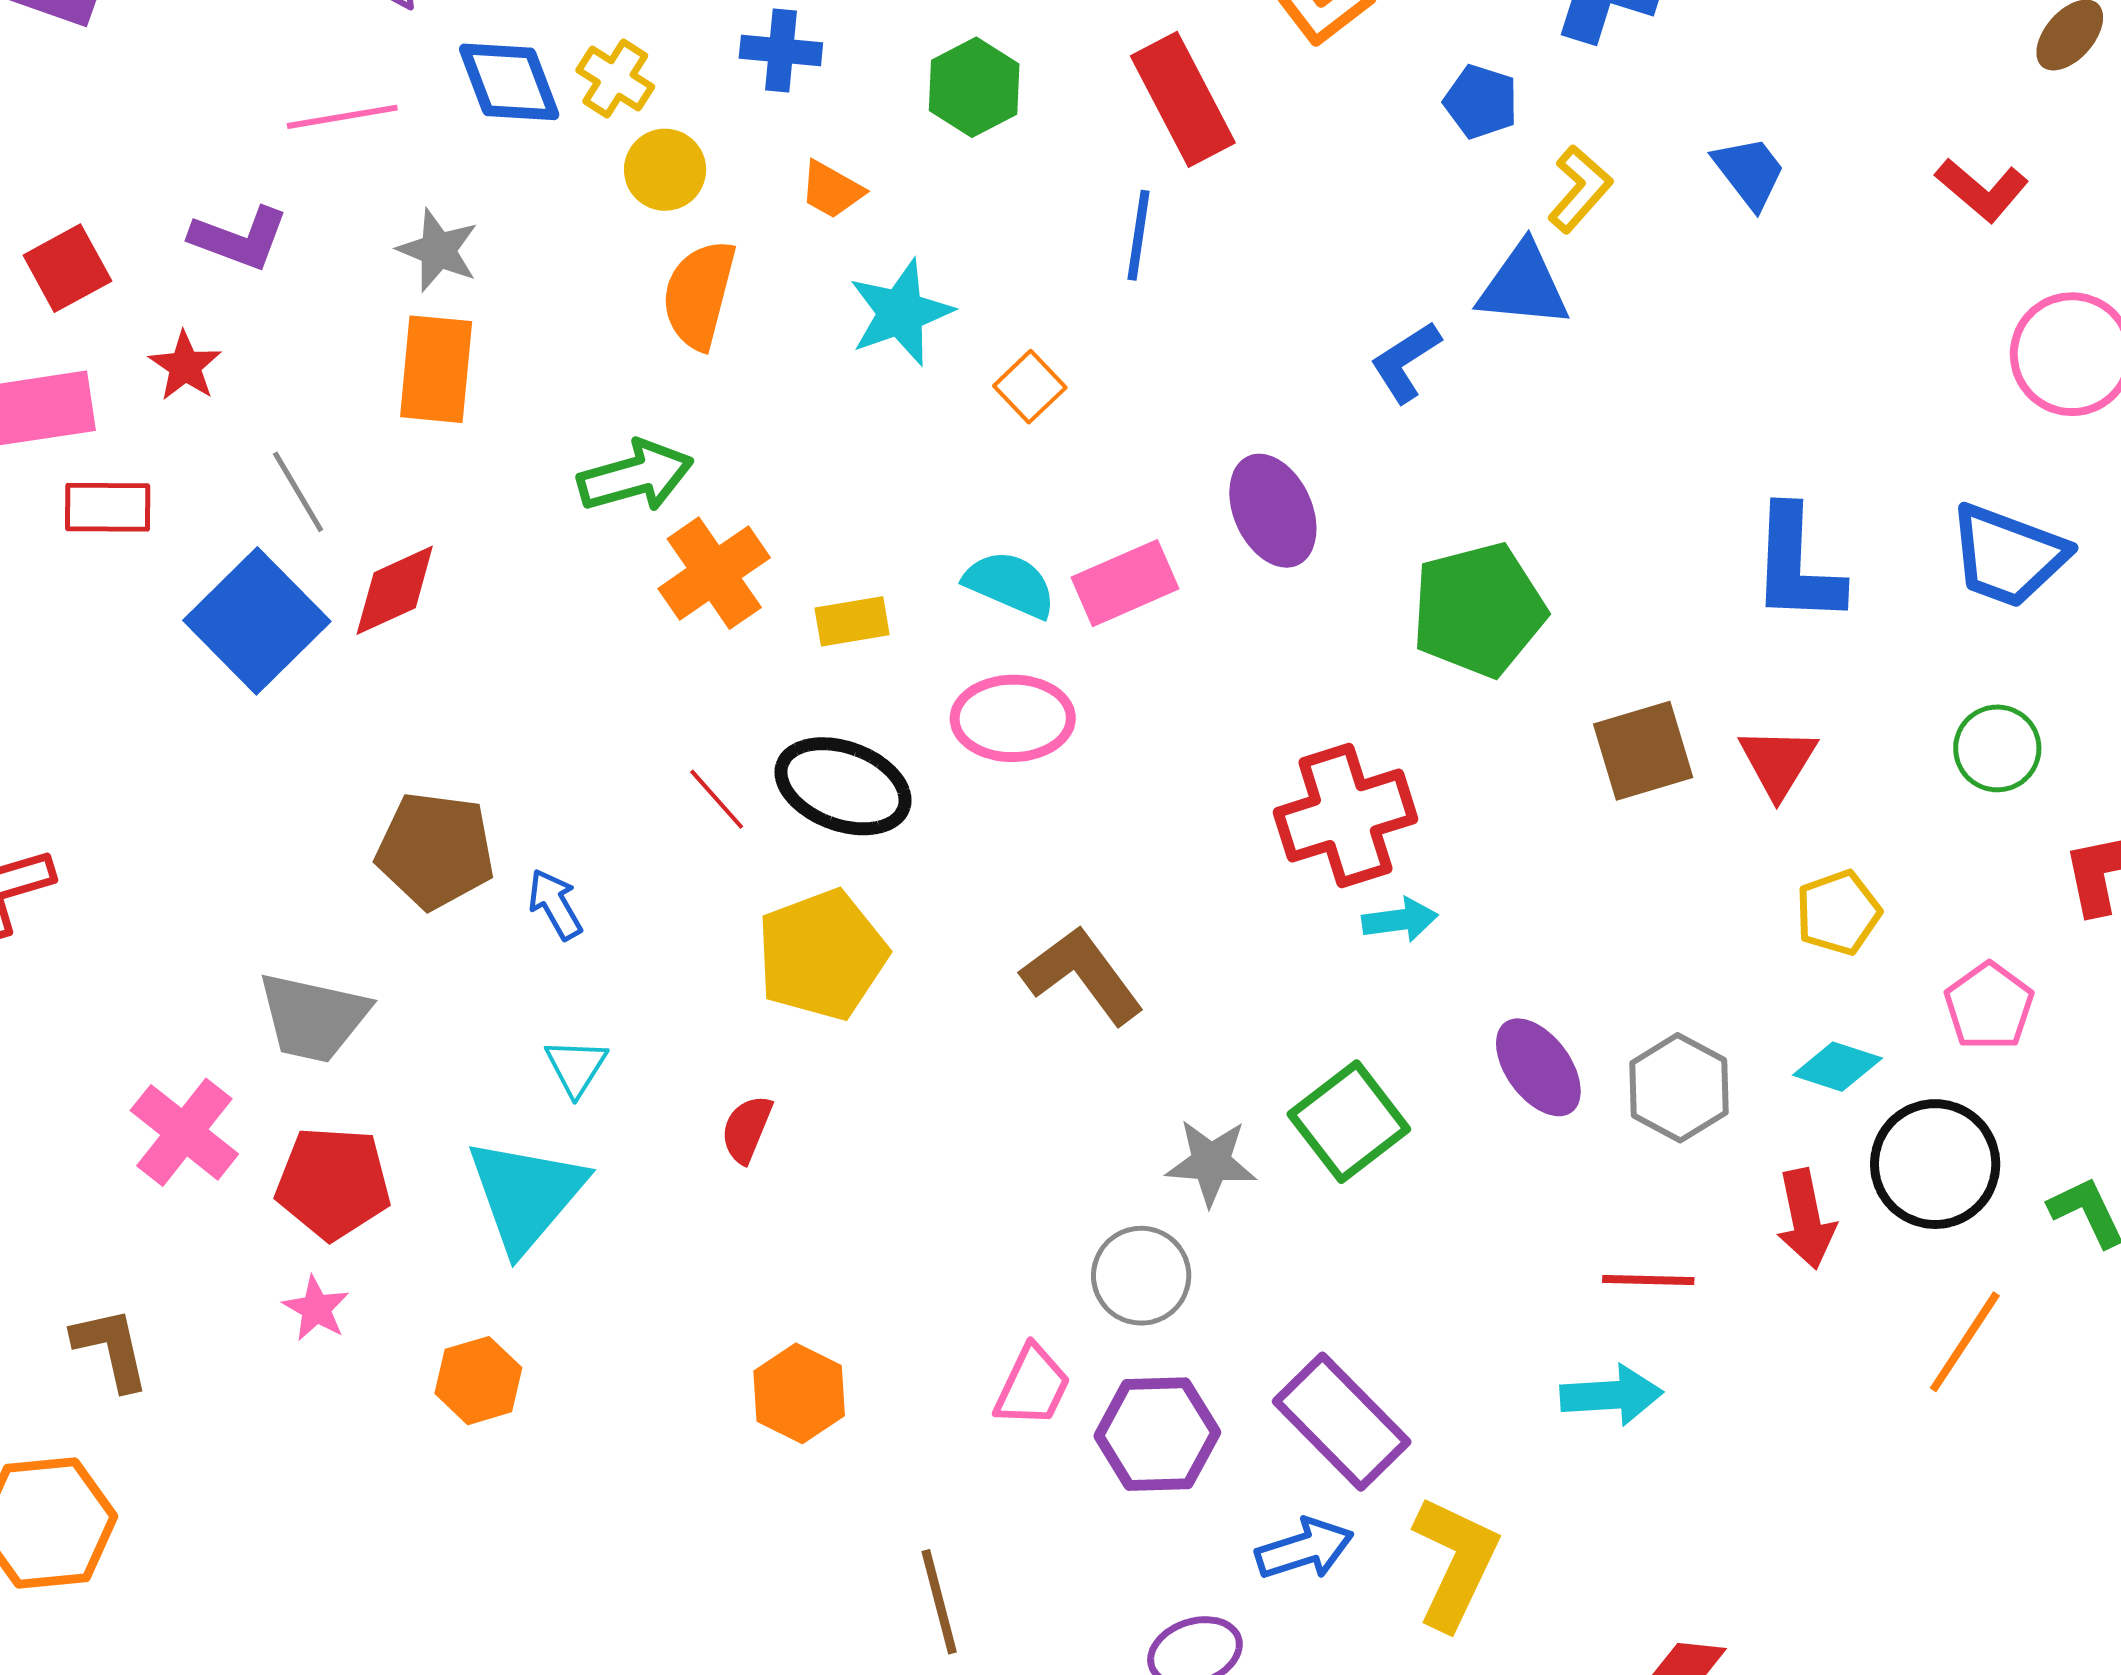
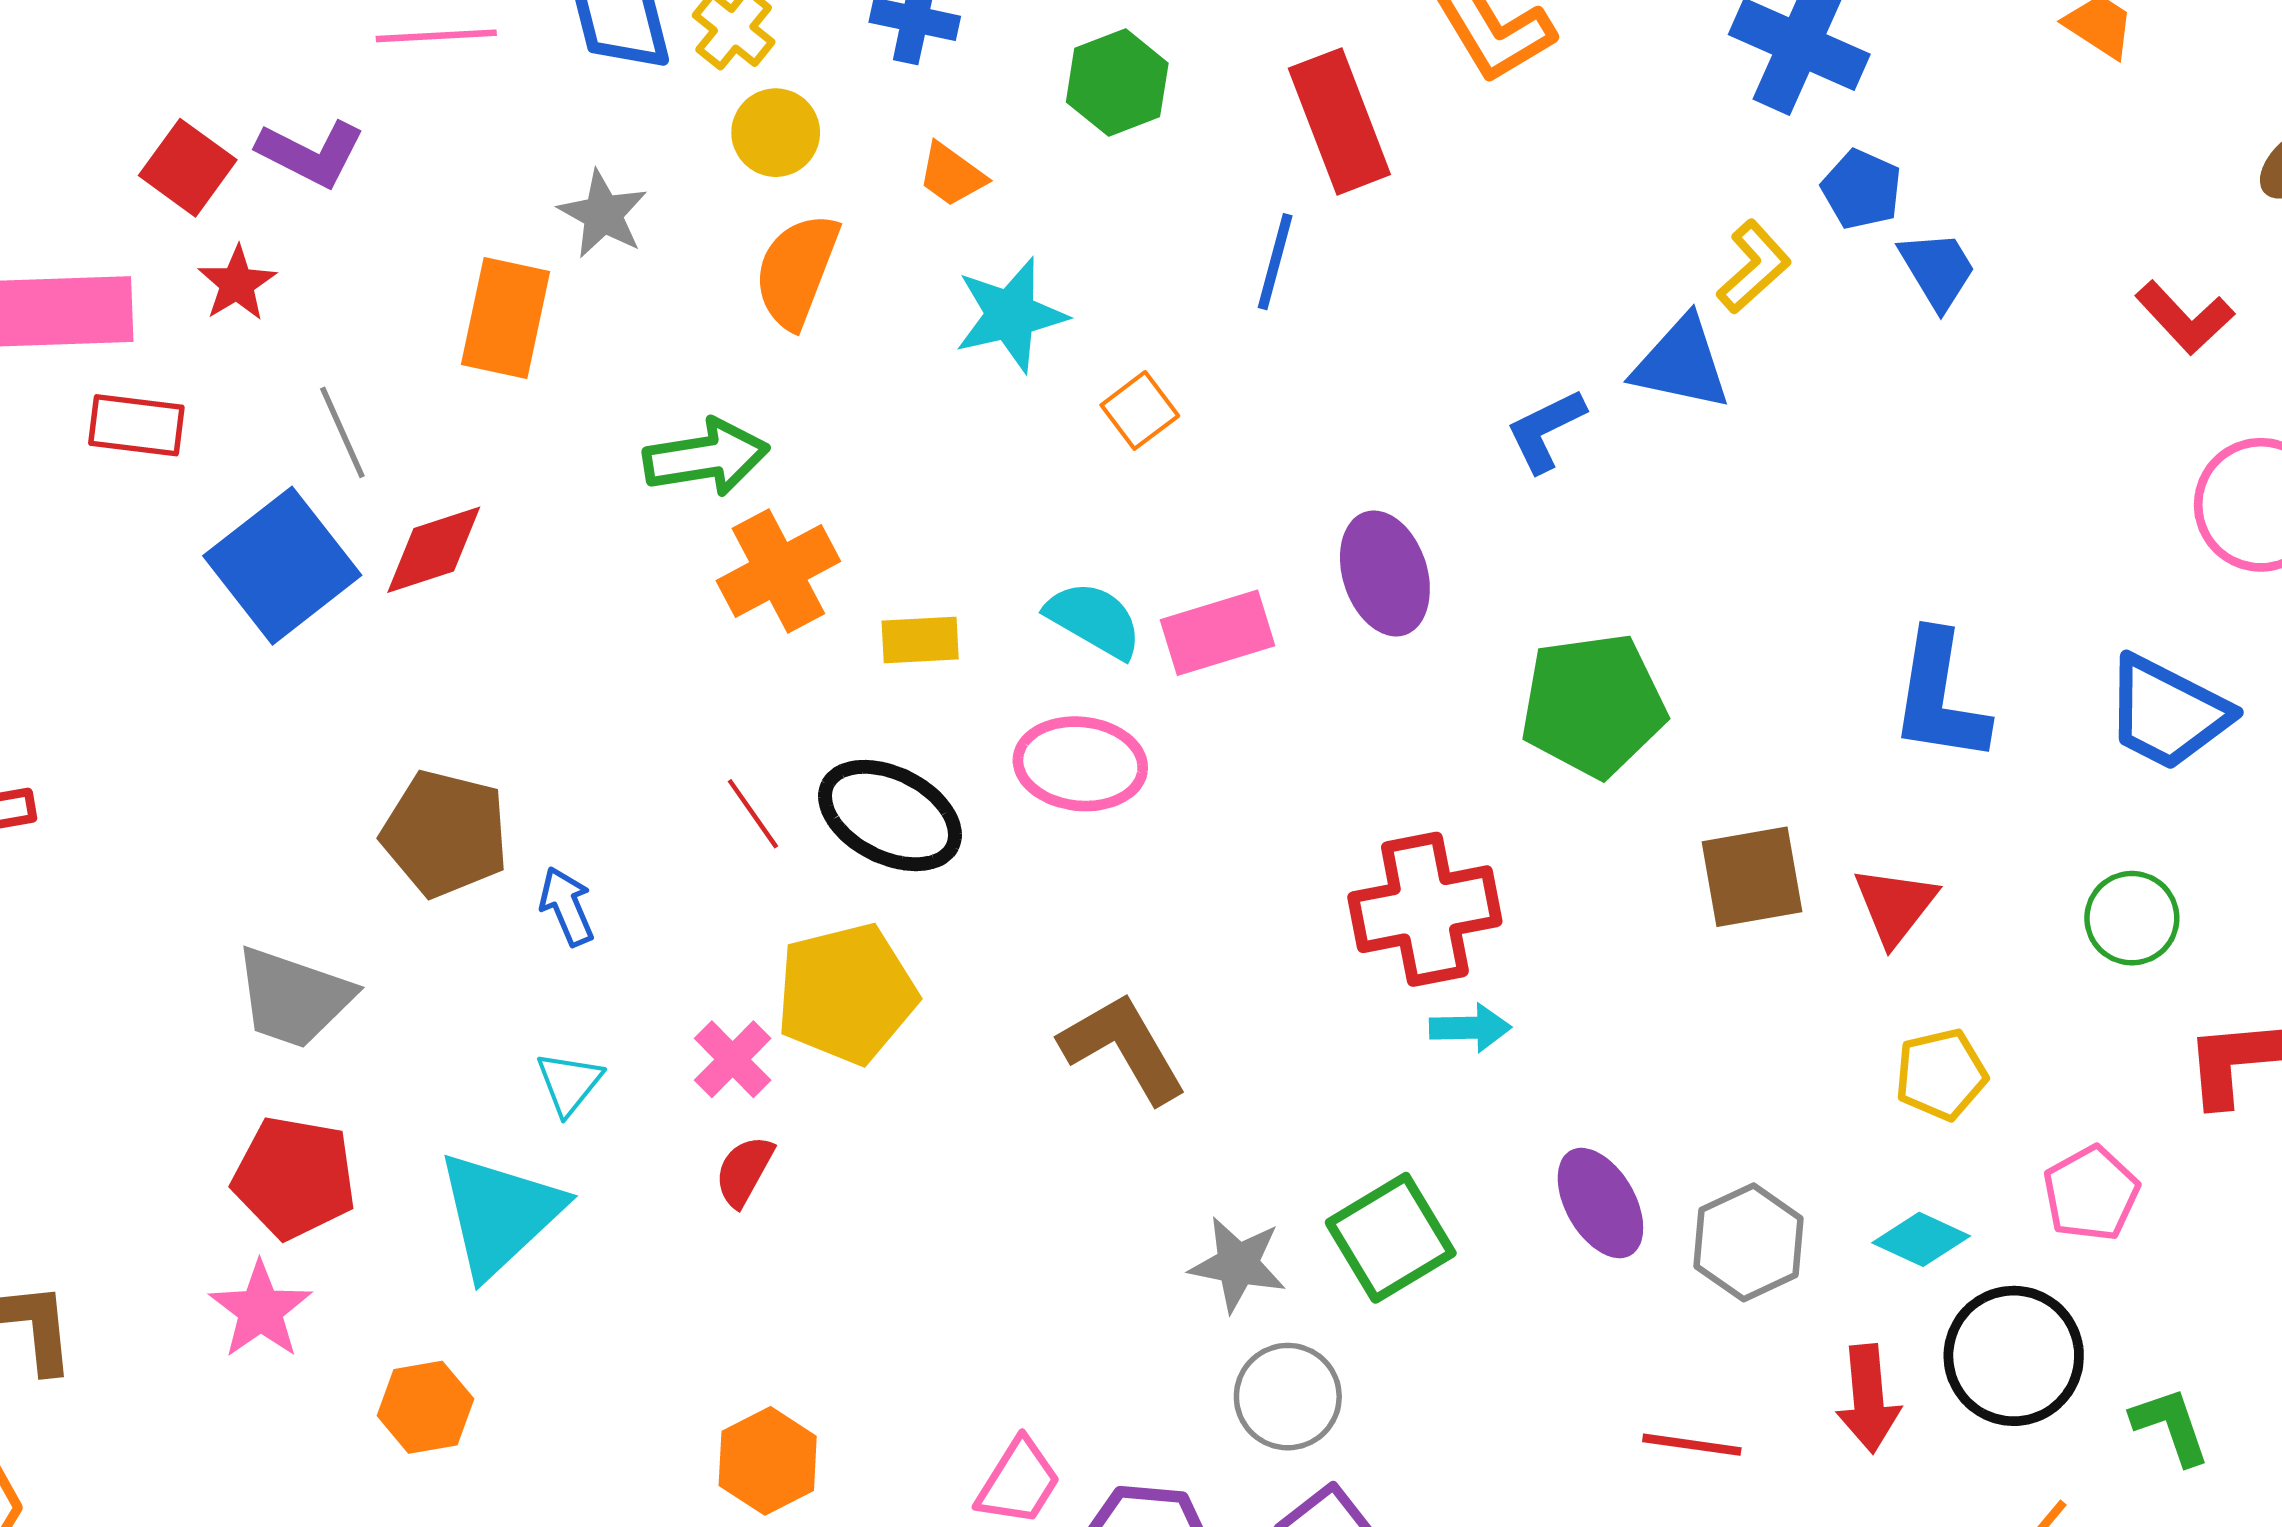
blue pentagon: (1481, 102) -> (1862, 189), moved
gray star: (438, 250) -> (603, 214), moved
red square: (67, 268) -> (188, 168), moved, turned -32
pink cross: (184, 1132) -> (733, 1059), moved, size x0.7
gray circle: (1141, 1276) -> (1288, 1397), moved
pink star: (316, 1309) -> (260, 1310), size x1.4

